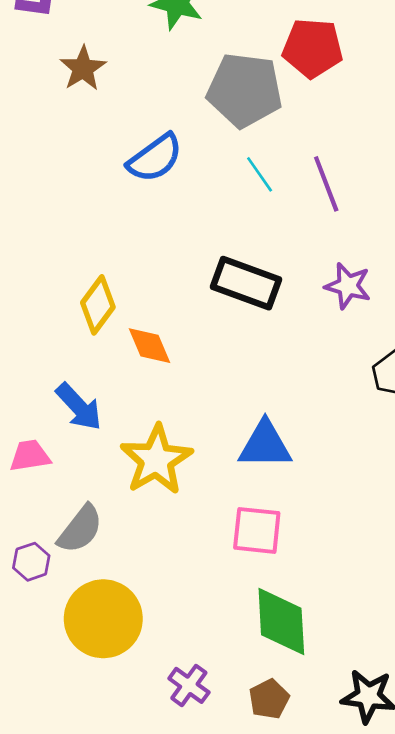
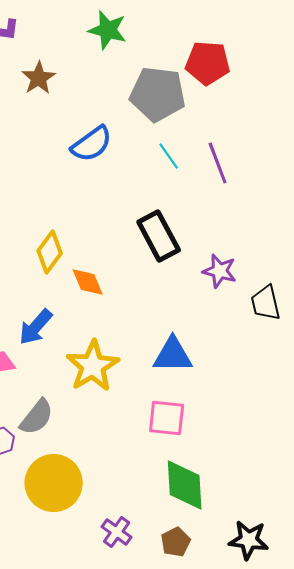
black rectangle: (246, 283) -> (159, 236), turned 42
purple star: (348, 286) -> (220, 271), moved
blue arrow: (79, 407) -> (36, 327), turned 84

